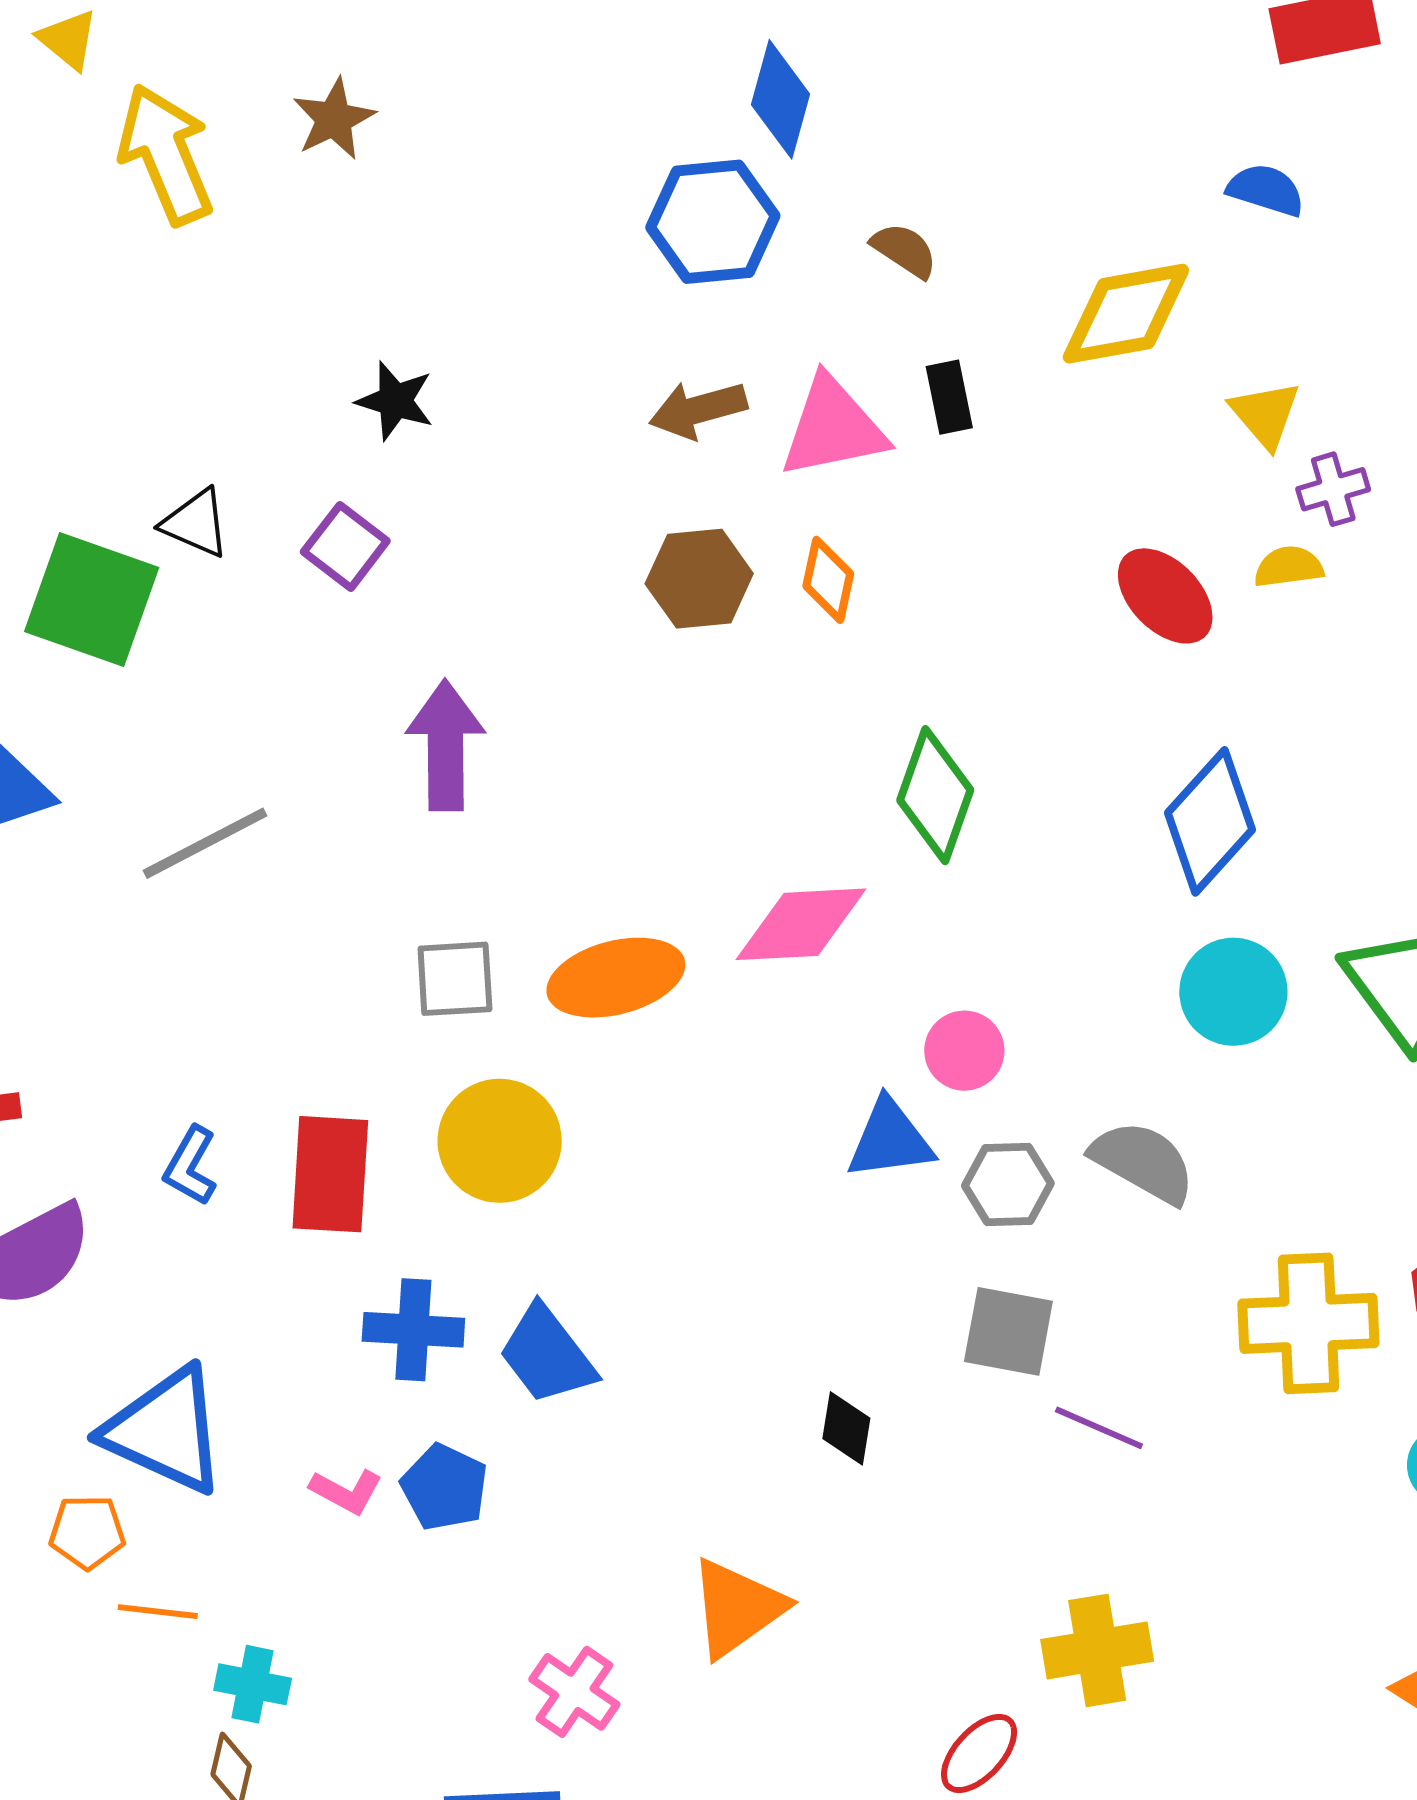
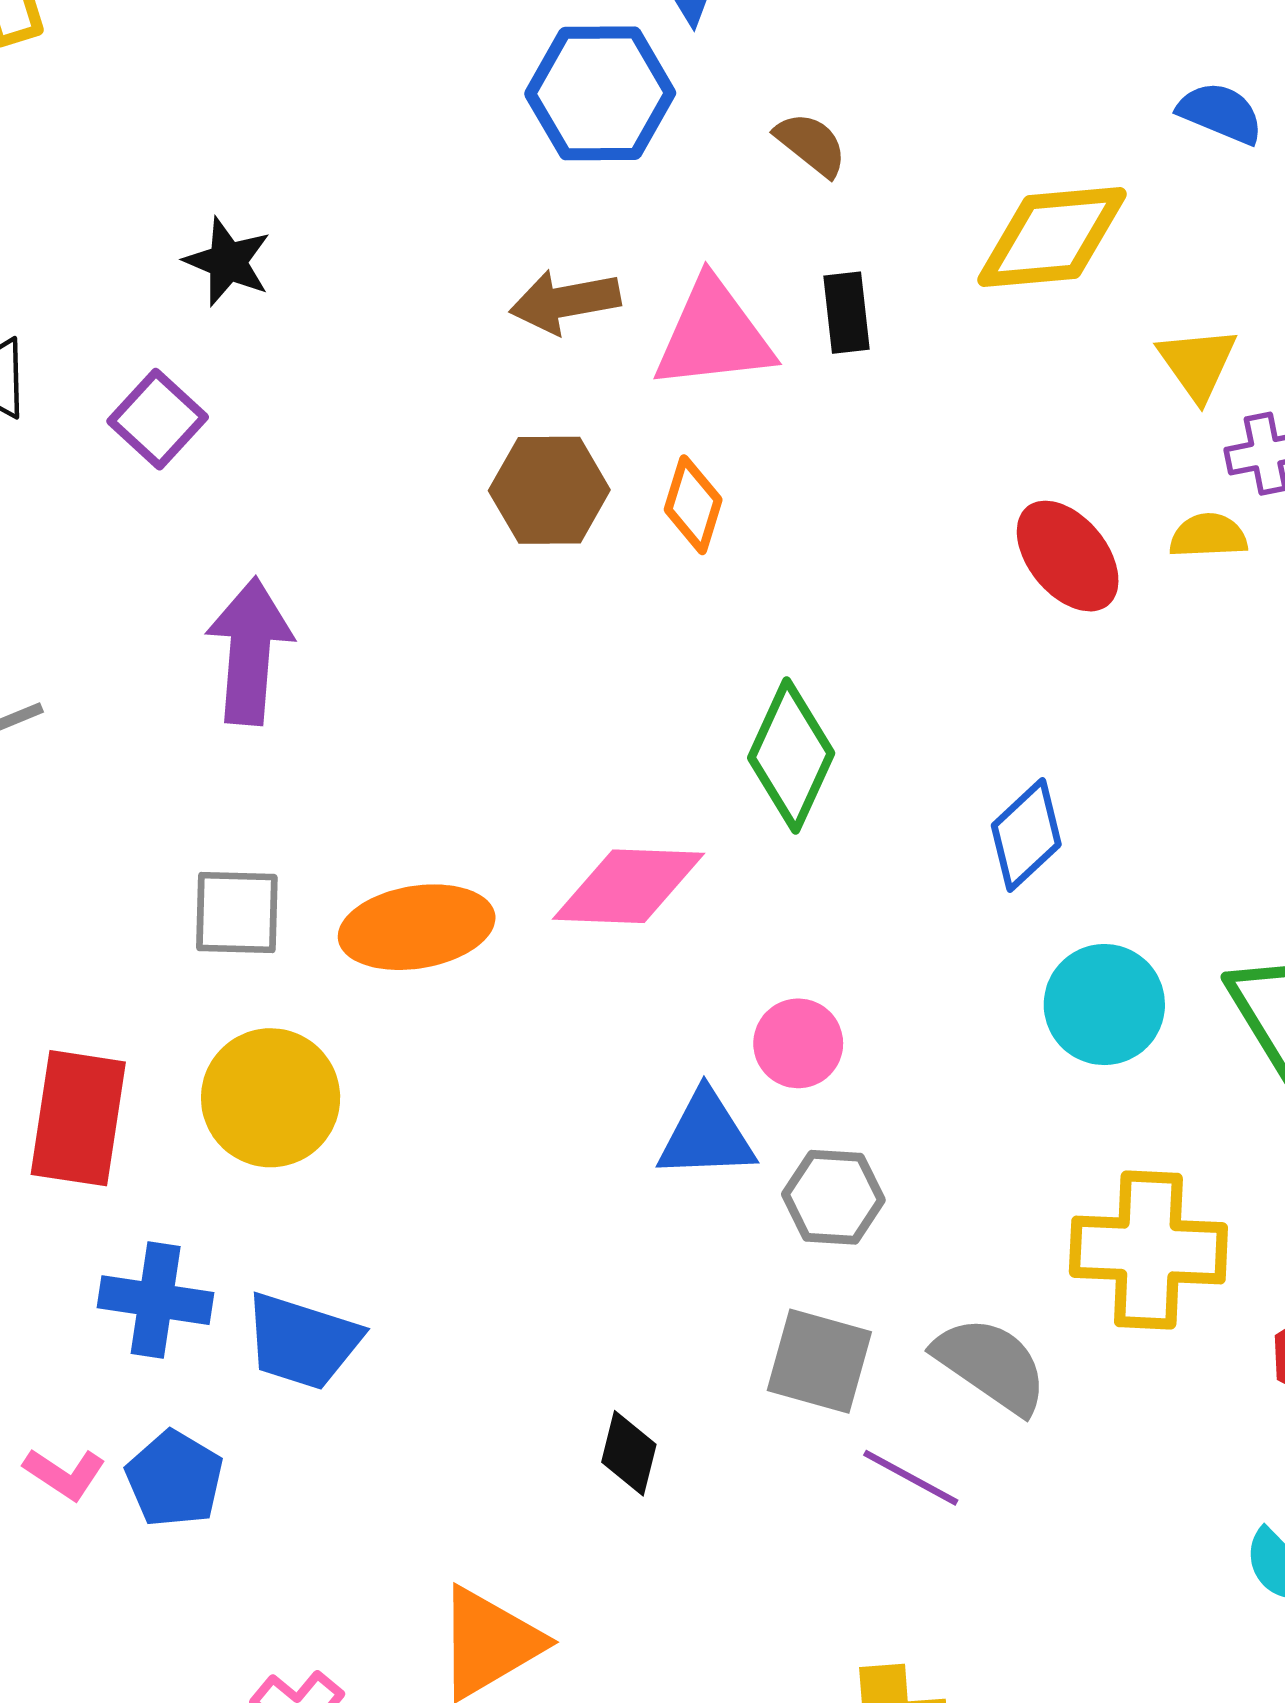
blue diamond: (1210, 821) -> (1026, 835), moved, size x0.7
gray semicircle: (1143, 1162) -> (991, 1365), moved
yellow cross: (1308, 1323) -> (1148, 1250), moved
blue trapezoid: (547, 1355) -> (302, 1341), turned -40

